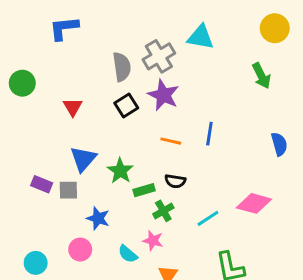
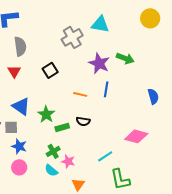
gray semicircle: (122, 67) -> (20, 46), moved
green arrow: (261, 76) -> (125, 58), moved, turned -42
purple star: (163, 95) -> (99, 63), moved
blue triangle: (83, 159) -> (21, 106), turned -36
green cross: (163, 211) -> (53, 151), moved
blue star: (98, 218) -> (19, 146), moved
cyan line: (208, 218) -> (105, 156), moved

